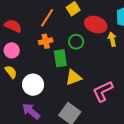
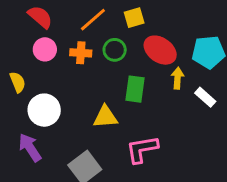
green circle: (76, 42) -> (115, 50), moved
pink circle: (12, 50) -> (45, 49), moved
green rectangle: (60, 58) -> (135, 89), moved

